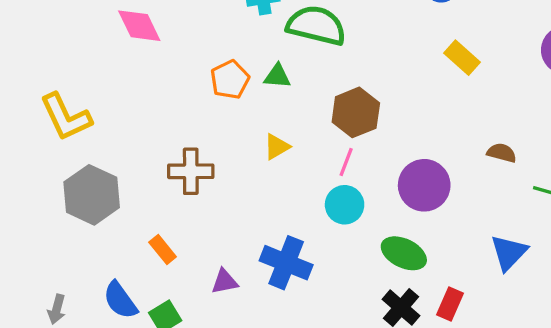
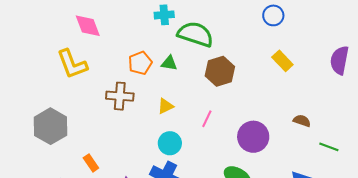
brown hexagon: (356, 112) -> (220, 71), moved
yellow L-shape: (66, 117) -> (72, 64), moved
brown cross: (191, 171) -> (120, 96), moved
cyan circle: (345, 205) -> (170, 143), moved

